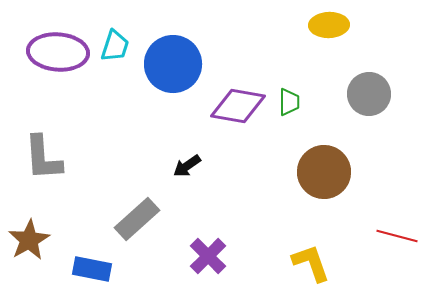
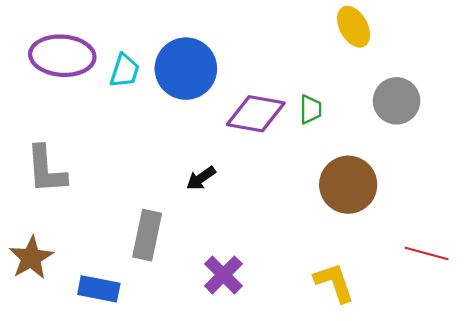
yellow ellipse: (329, 25) -> (354, 27), turned 63
cyan trapezoid: (115, 46) -> (125, 71), moved
gray rectangle: (137, 219) -> (147, 235), turned -36

